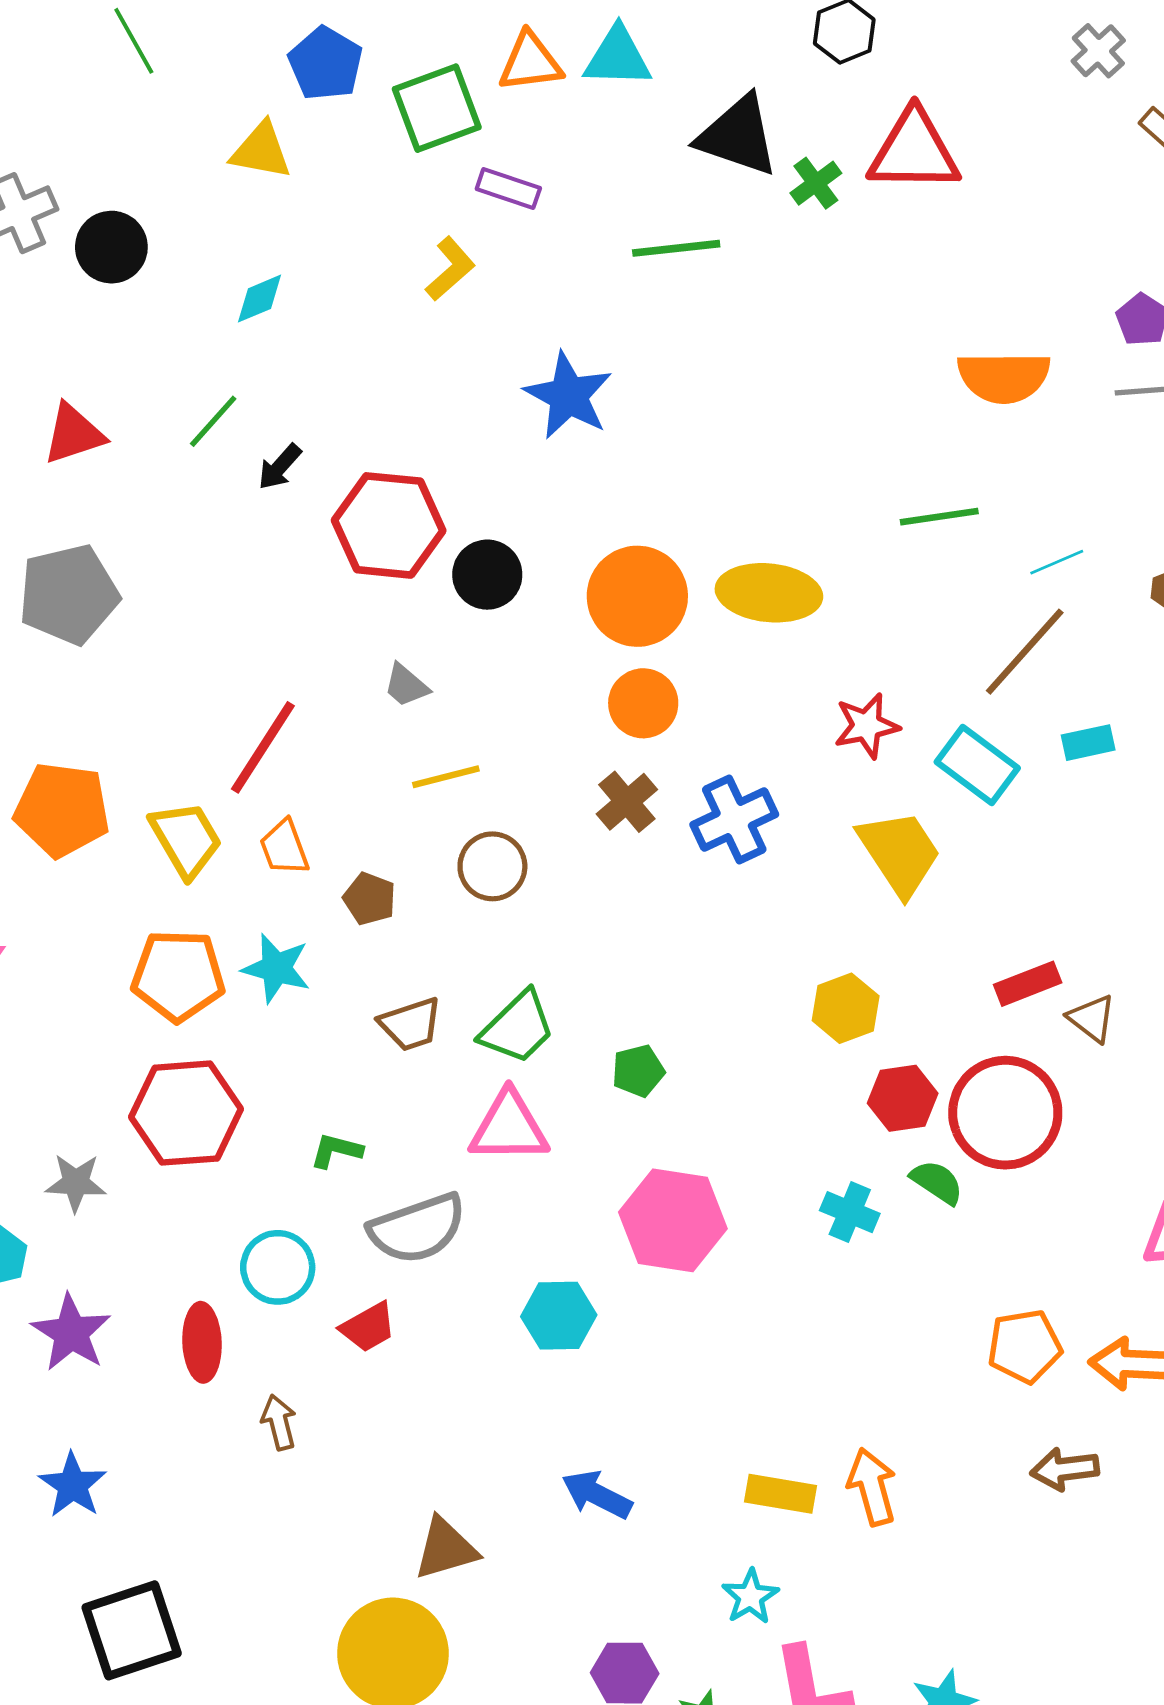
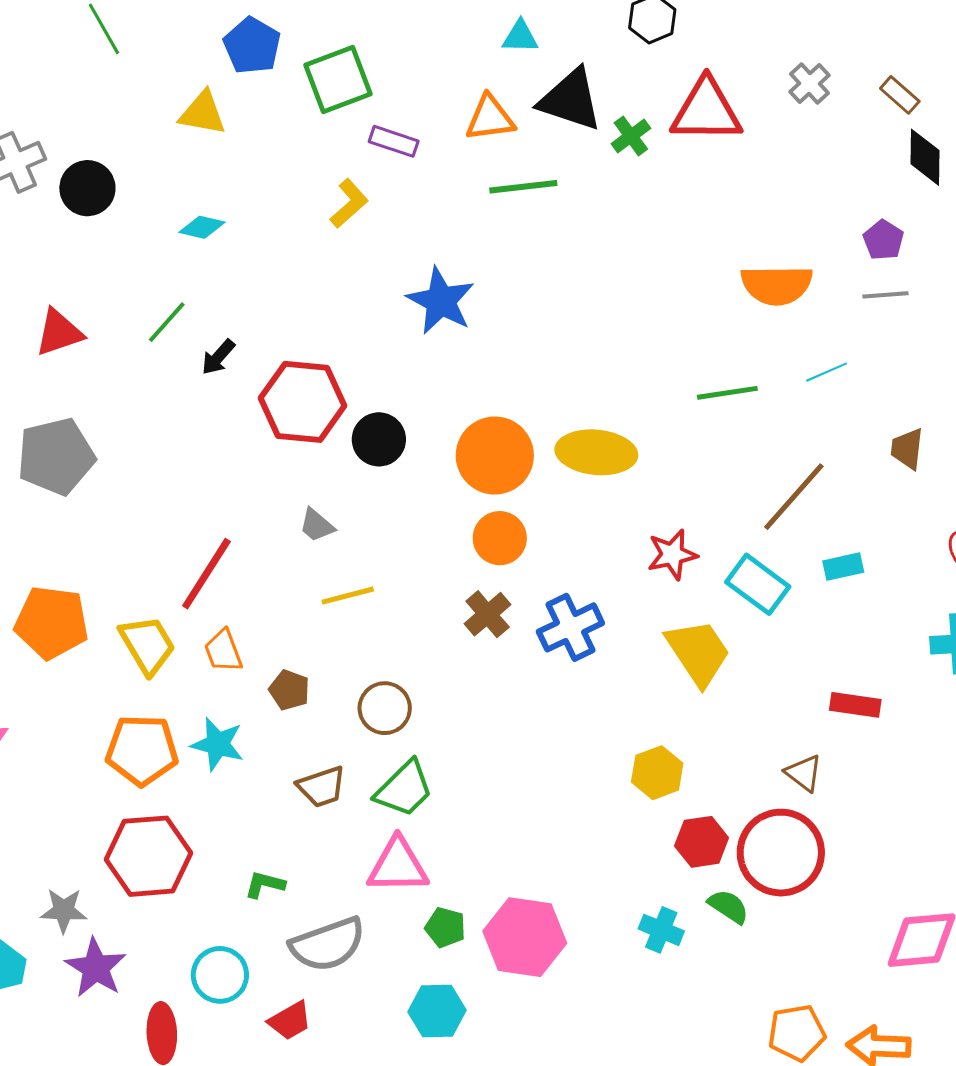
gray cross: (1098, 51) -> (809, 83), moved
cyan triangle: (618, 57) -> (520, 37), moved, size x0.7
orange triangle: (530, 62) -> (490, 118), moved
cyan diamond: (259, 299) -> (202, 227), turned 36
cyan line: (1057, 562) -> (827, 372), moved
brown circle: (492, 866) -> (385, 708), moved
red rectangle: (1028, 984) -> (855, 705), moved, turned 30
brown triangle: (1092, 1018) -> (804, 773), moved
green pentagon: (638, 1071) -> (445, 927), moved, turned 30
purple star: (71, 1333) -> (96, 968), moved

